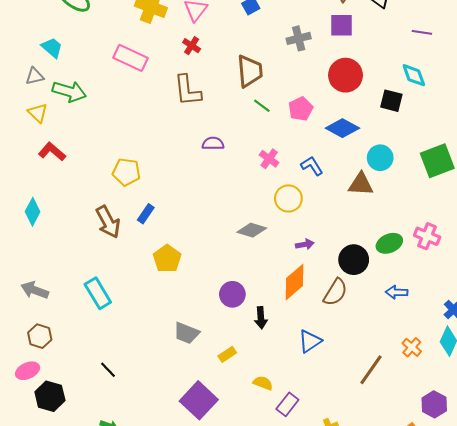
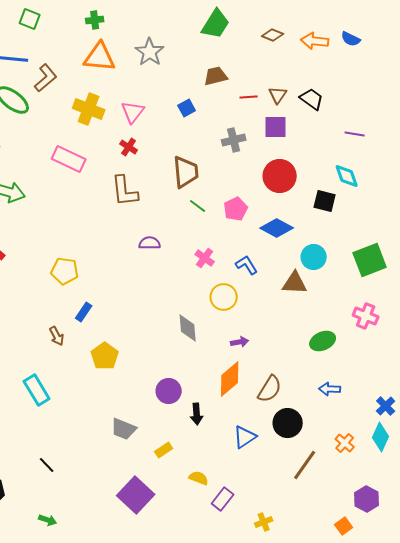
brown arrow: (108, 222) -> (57, 336), moved, size x0.6
gray diamond: (252, 230) -> (188, 328), turned 68
pink cross: (427, 236) -> (366, 316), moved
black circle: (354, 260) -> (288, 423), moved

